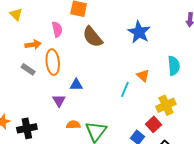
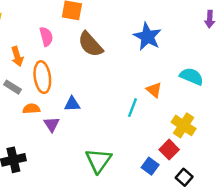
orange arrow: (33, 45) -> (17, 56), turned 84
cyan semicircle: (174, 66) -> (192, 76), turned -60
yellow cross: (166, 105) -> (184, 125), turned -30
orange semicircle: (73, 125) -> (31, 109), moved

